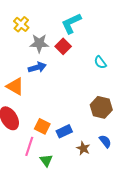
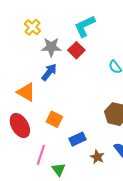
blue arrow: (37, 67) -> (49, 72), turned -36
orange square: (42, 126) -> (54, 119), moved

